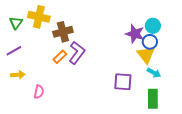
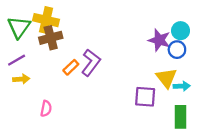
green triangle: (16, 23) -> (19, 27), size x1.5
brown cross: (63, 32) -> (51, 38), moved
yellow triangle: (146, 55) -> (166, 78), moved
cyan arrow: (154, 73) -> (182, 86), turned -32
yellow arrow: (18, 75) -> (21, 79), moved

